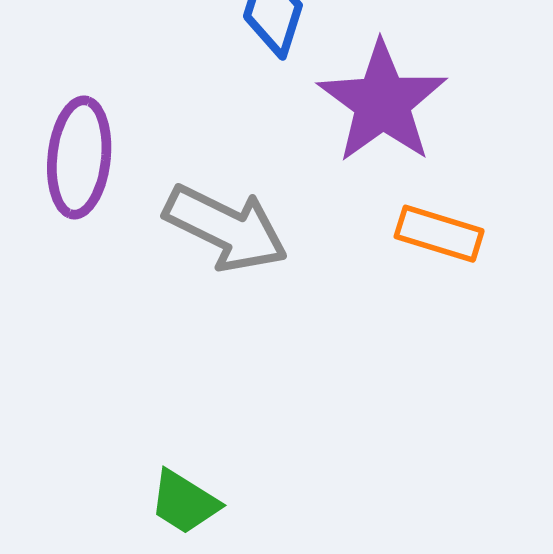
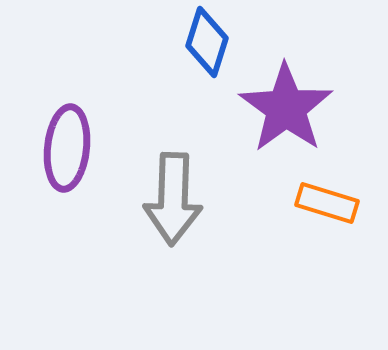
gray arrow: (226, 228) -> (173, 199), turned 66

